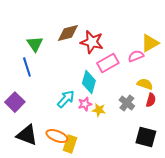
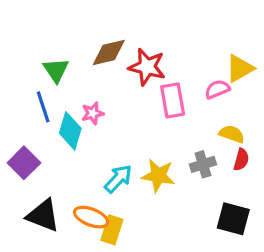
pink rectangle: (108, 63) -> (173, 100), turned -70
cyan diamond: (89, 82) -> (70, 131), moved
cyan arrow: (66, 99) -> (118, 179), moved
gray cross: (127, 103) -> (203, 164), turned 35
pink star: (85, 104) -> (93, 113), moved
yellow star: (99, 110) -> (158, 176), size x1.5

